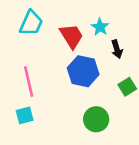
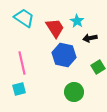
cyan trapezoid: (31, 23) -> (24, 18), turned -80
black arrow: (117, 49) -> (90, 38), turned 96

